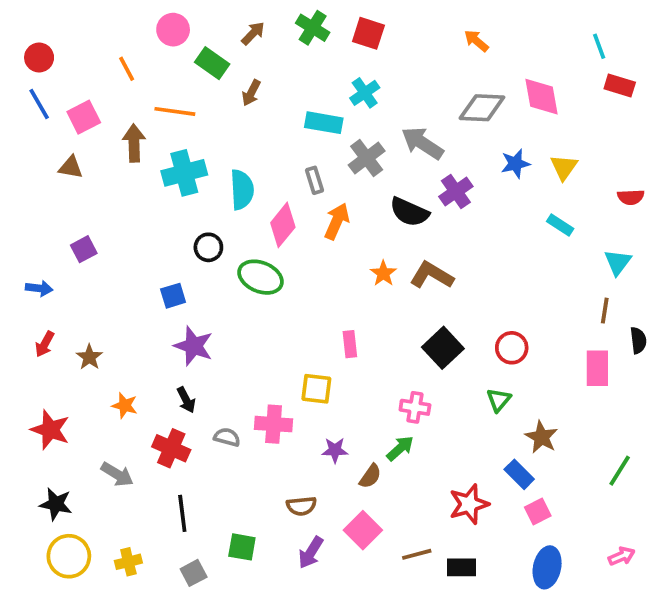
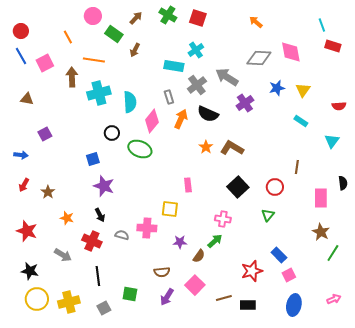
brown triangle: (71, 167) -> (27, 99), moved
black semicircle: (409, 212) -> (208, 114), moved
brown line: (605, 311) -> (297, 167), moved
brown star: (541, 437) -> (321, 232), moved
yellow cross: (128, 562) -> (69, 302), size x1.5

